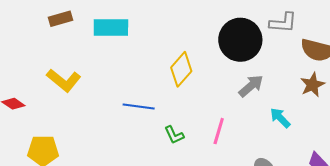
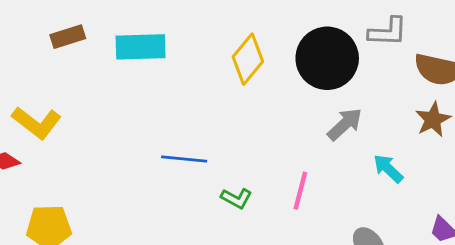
yellow diamond: (181, 69) -> (248, 59), moved
yellow L-shape: (64, 80) -> (37, 123), moved
green L-shape: (174, 135) -> (236, 198), turned -35

